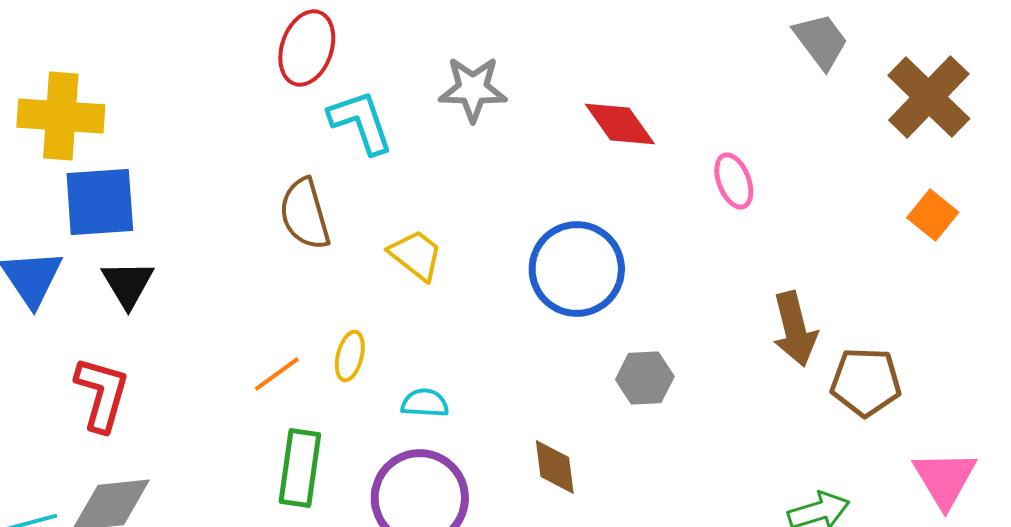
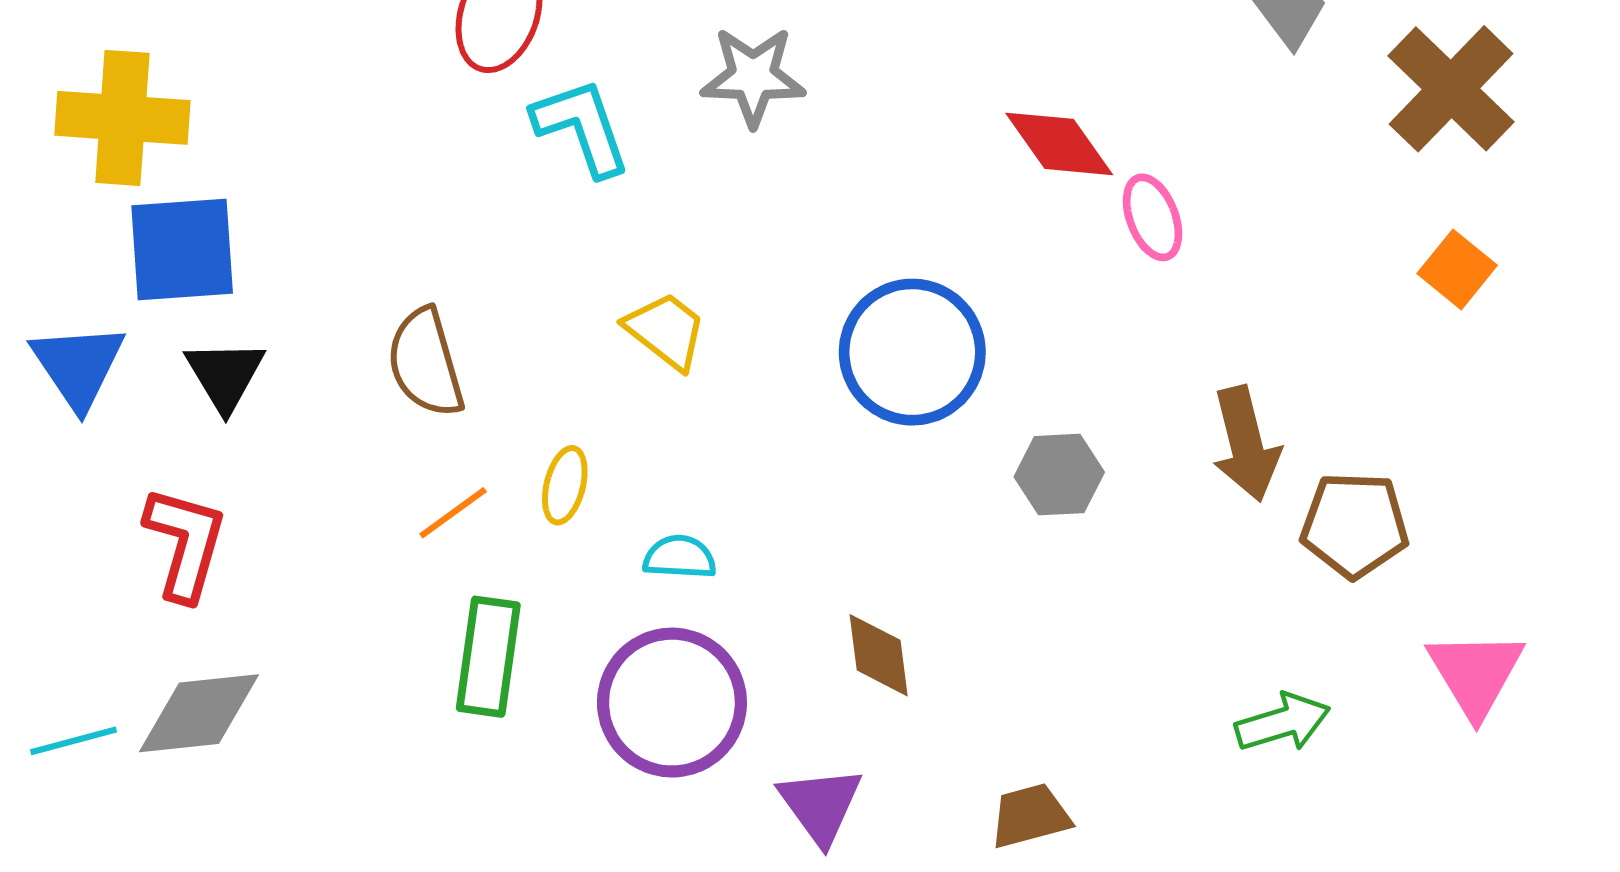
red diamond: (620, 124) -> (1059, 144), moved
brown semicircle: (305, 214) -> (426, 363), moved
gray hexagon: (645, 378) -> (1059, 475), moved

